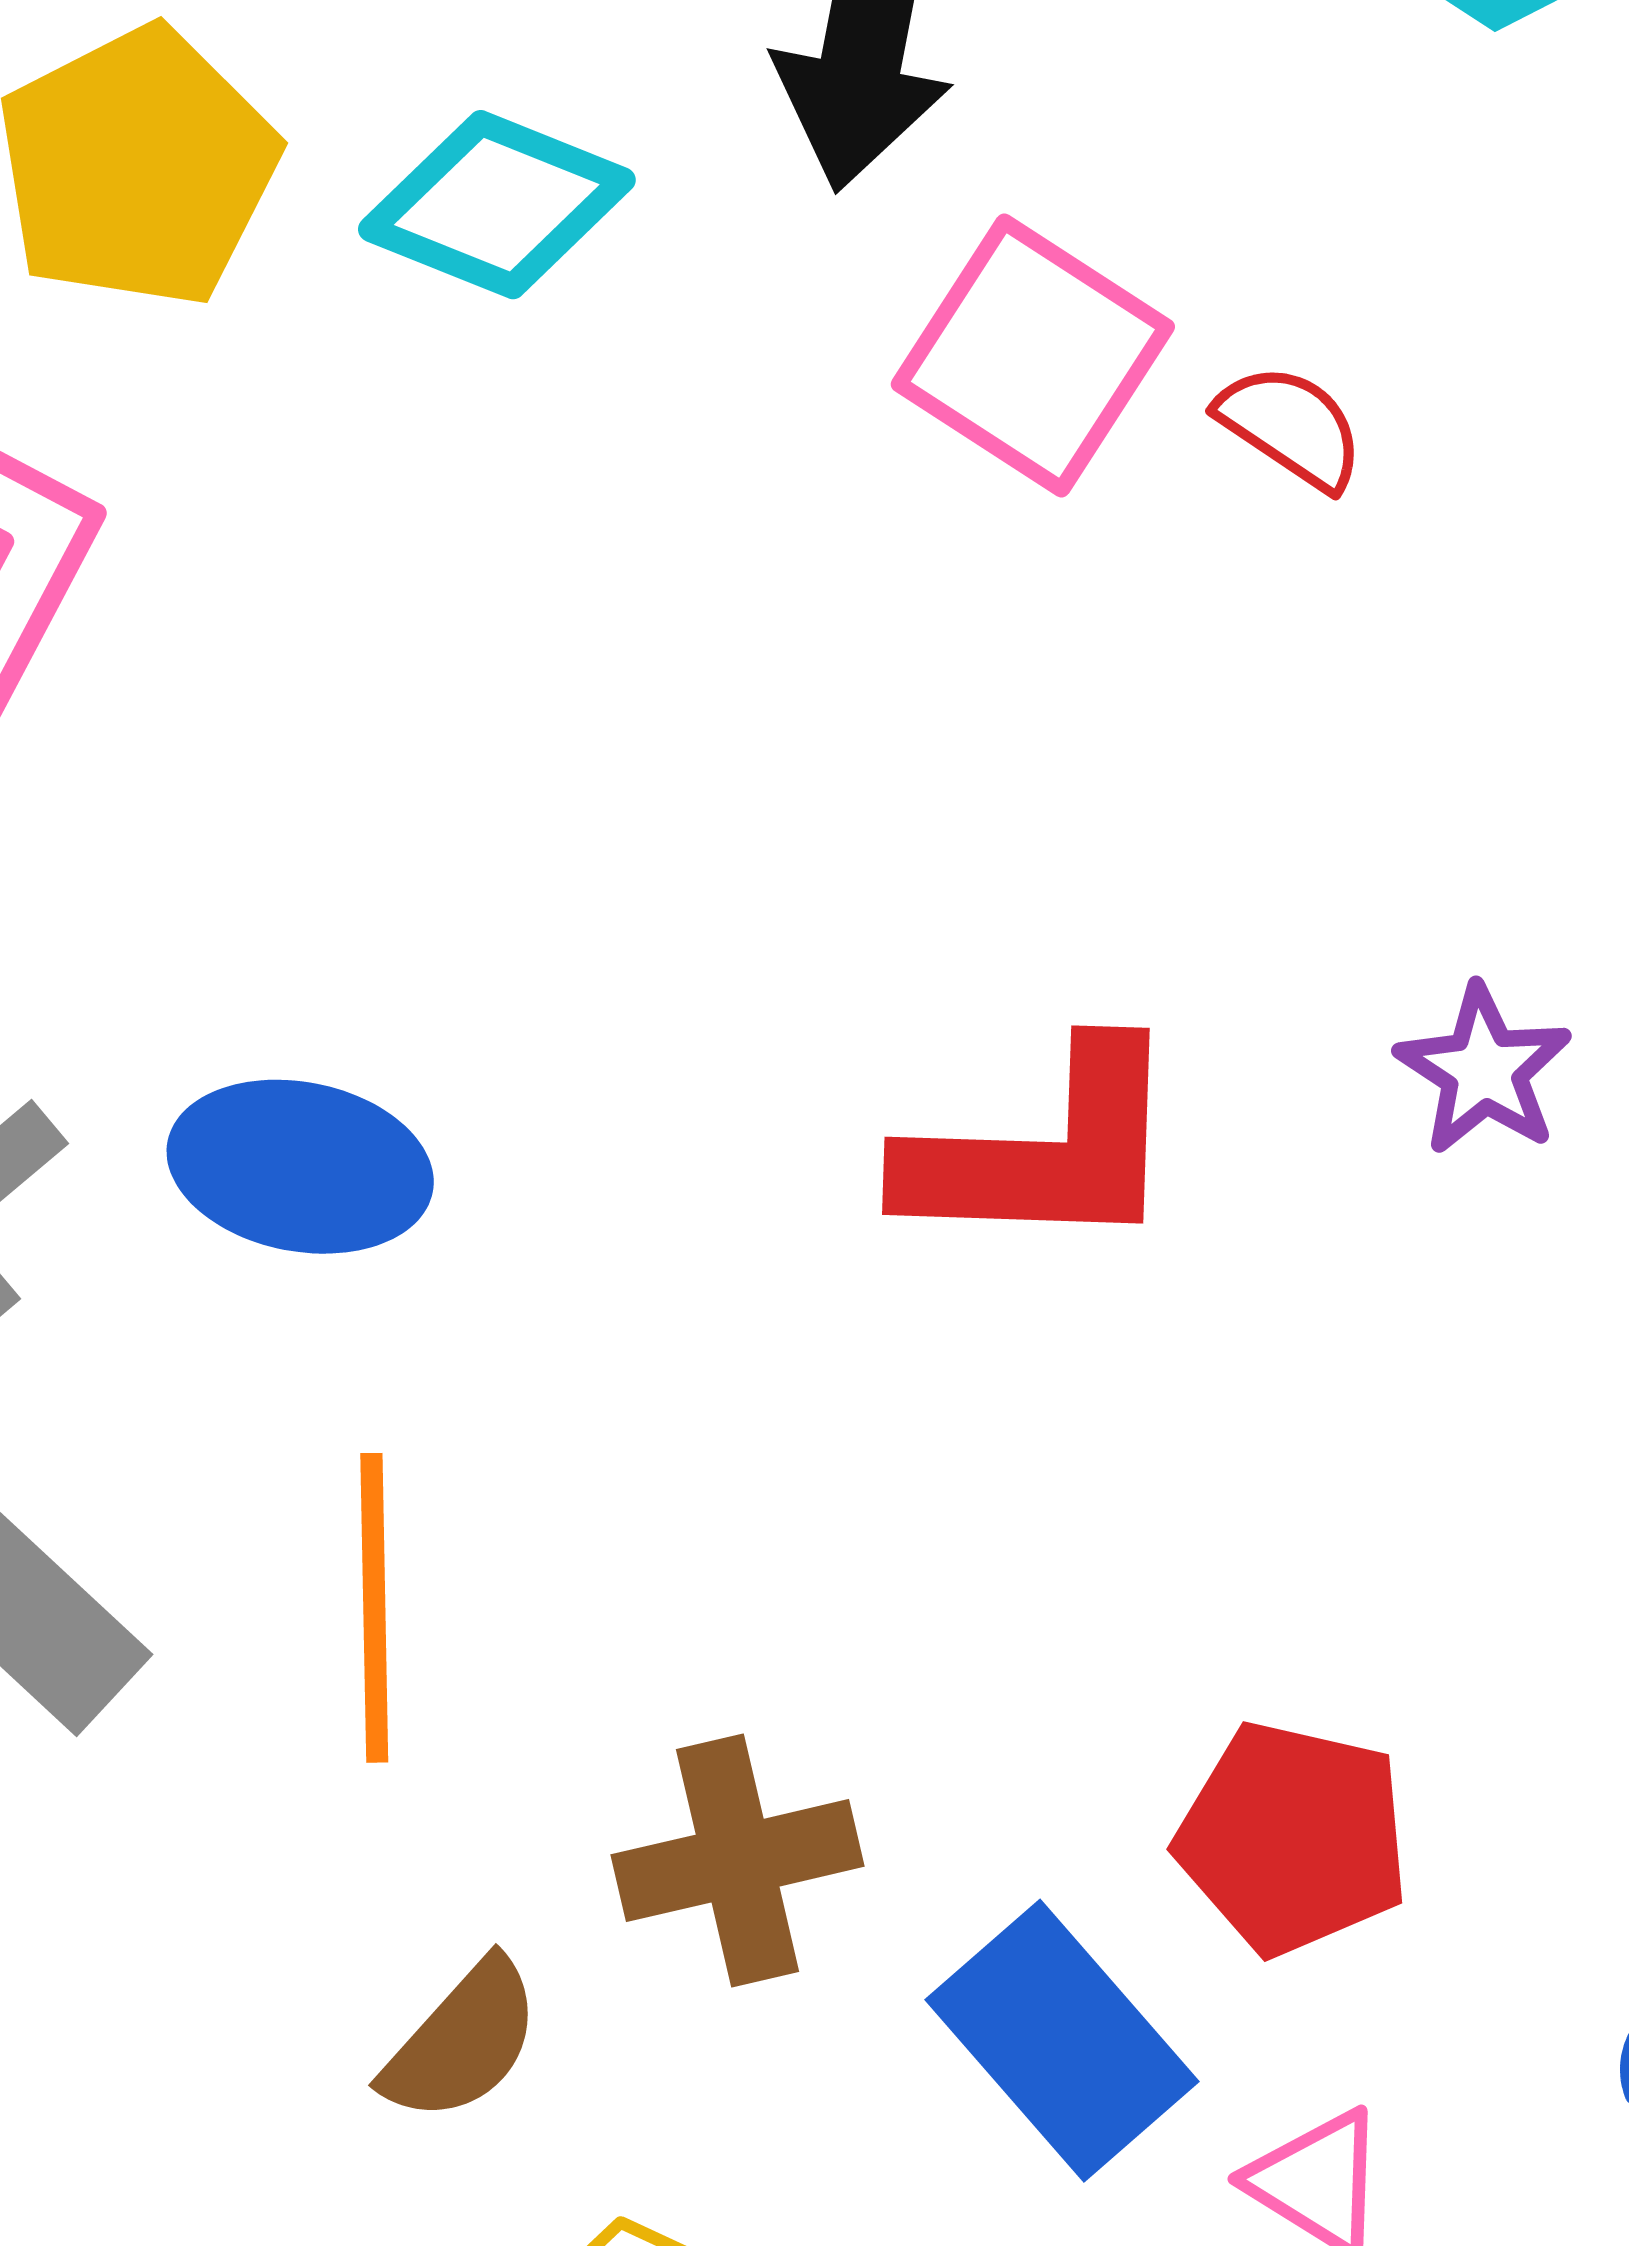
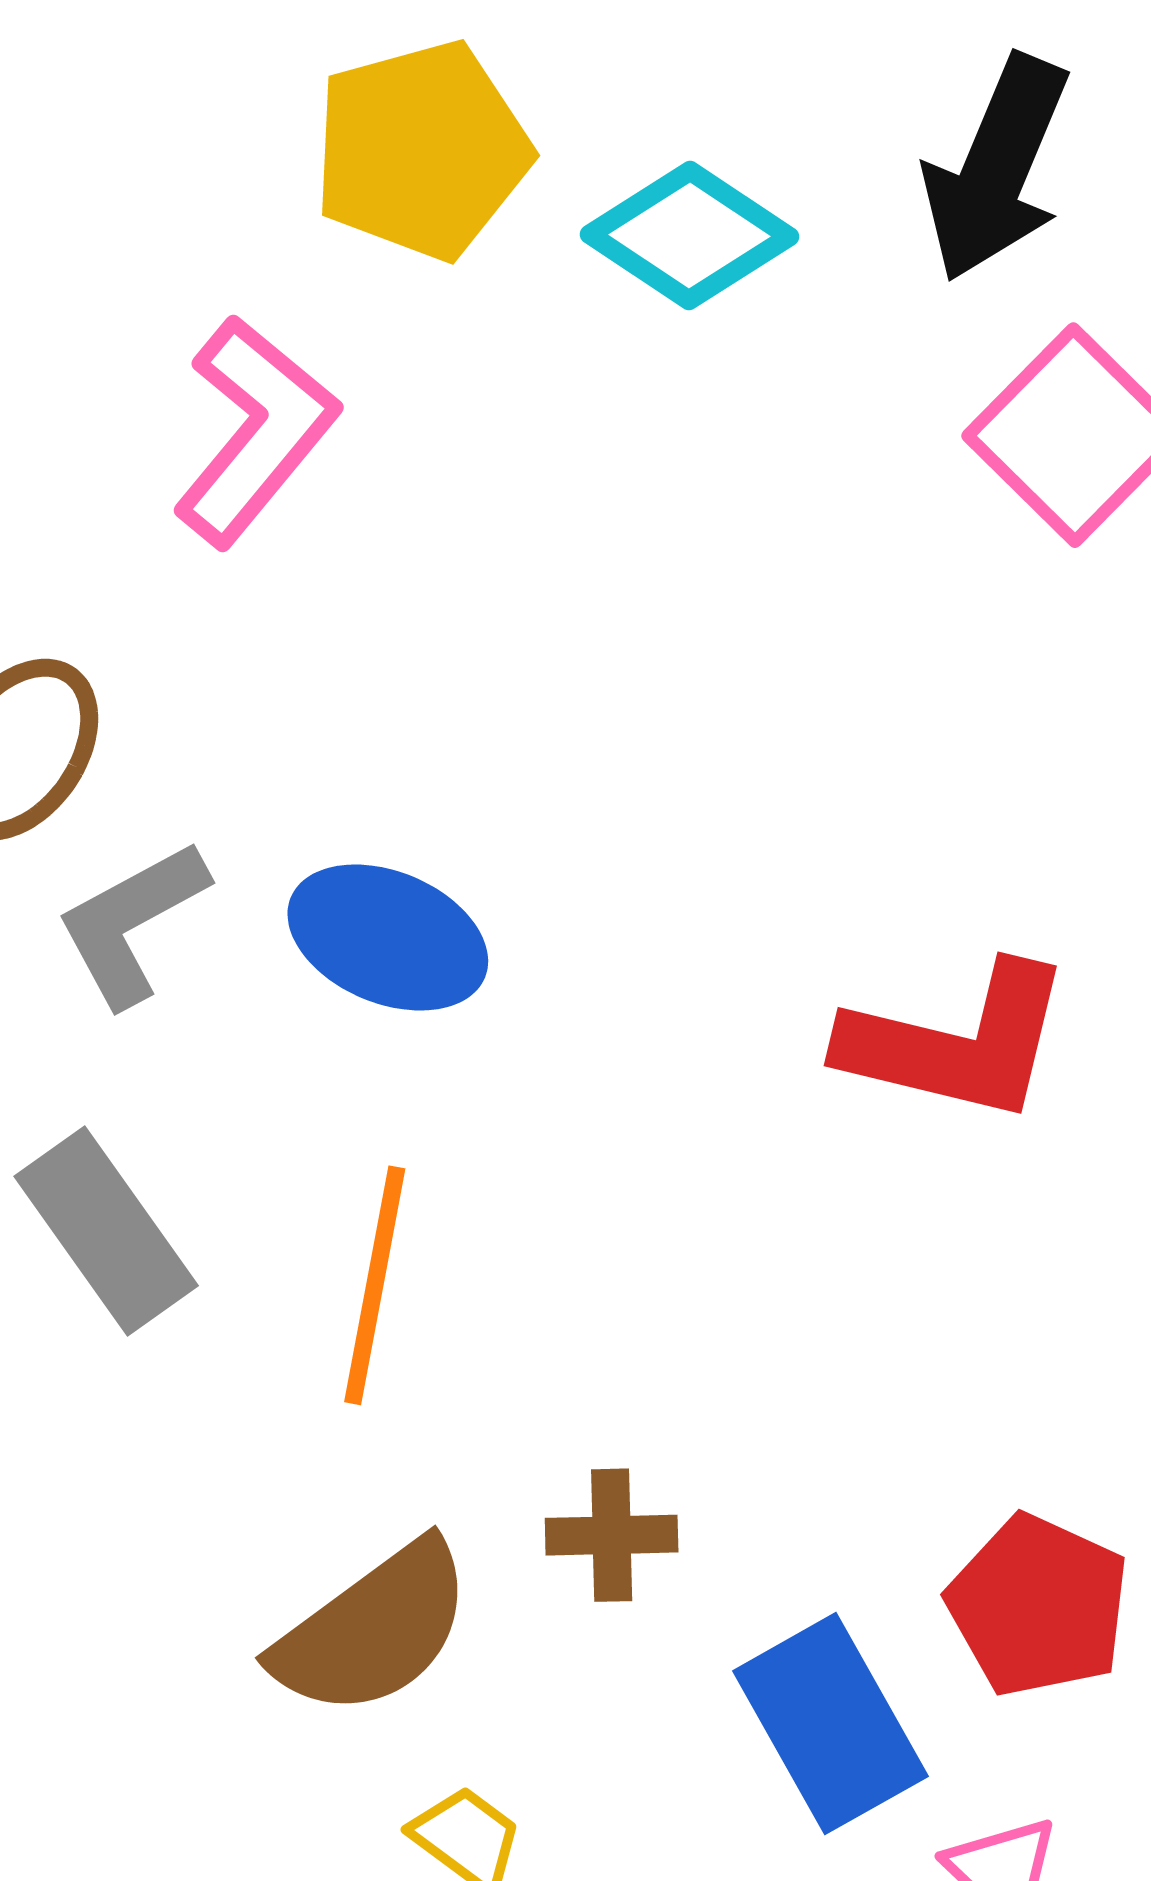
brown cross: (738, 1861) -> (612, 1535), size x0.7
brown semicircle: (462, 2041) -> (373, 1629), size x1.5

